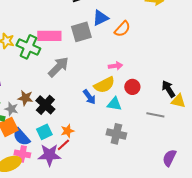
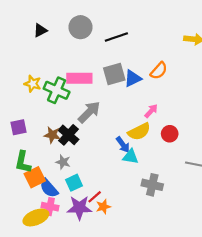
blue triangle: (100, 18) -> (133, 78), moved
pink arrow: (115, 66) -> (151, 111), turned -40
brown star: (25, 98) -> (52, 135), moved
cyan triangle: (114, 104) -> (131, 157), moved
black cross: (45, 105) -> (69, 135), moved
gray star: (11, 109) -> (63, 162), moved
orange star: (67, 131) -> (103, 207), moved

